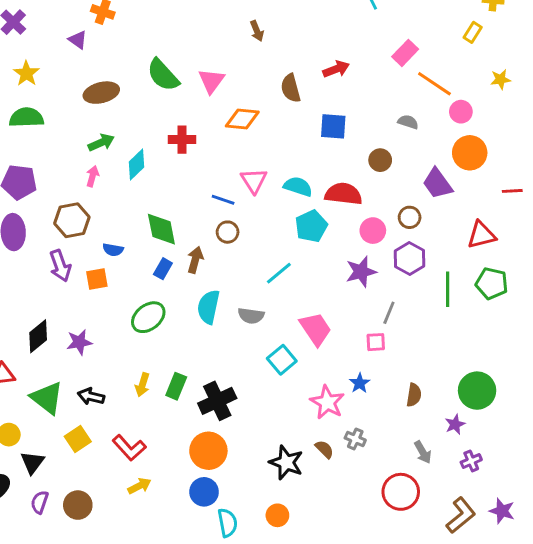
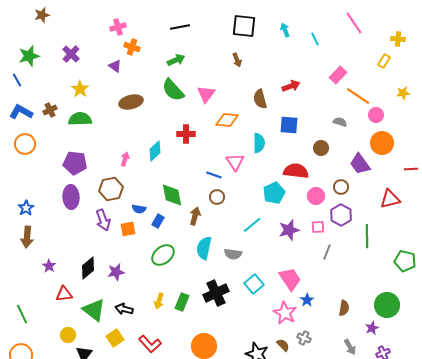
green arrow: (101, 142) -> (176, 60), moved
cyan semicircle: (298, 187) -> (259, 143), moved, turned 72
blue rectangle: (163, 269) -> (158, 221), moved
purple star: (361, 272) -> (289, 230), moved
green pentagon: (492, 283) -> (405, 261), moved
pink trapezoid: (316, 329) -> (290, 279), moved
pink square: (376, 342) -> (318, 227), moved
black cross: (217, 401) -> (216, 293), moved

